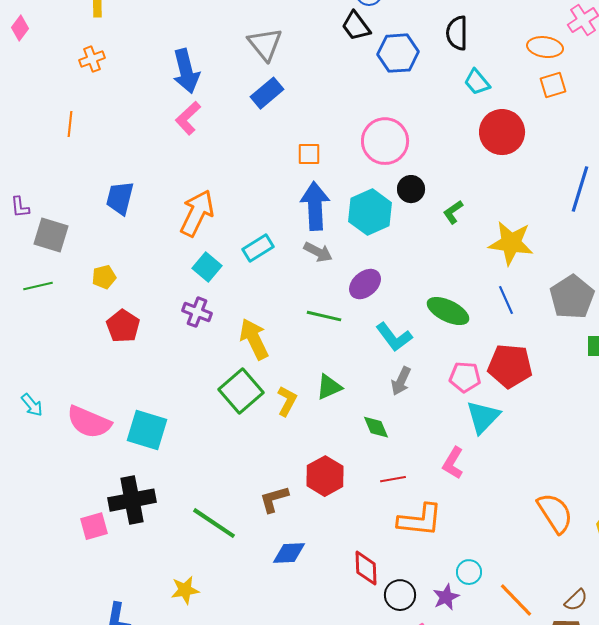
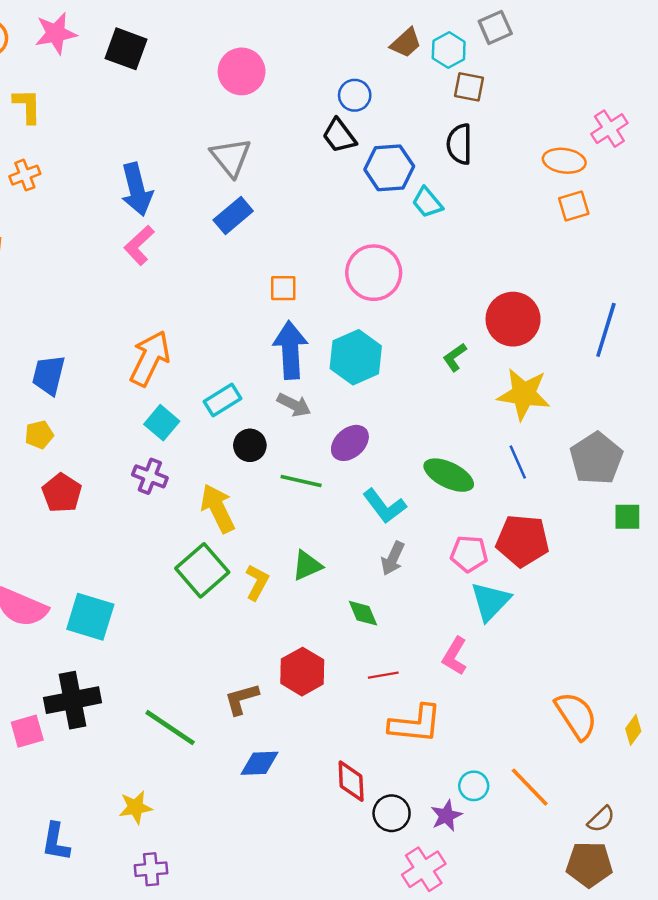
cyan trapezoid: (477, 82) -> (427, 202), moved
red circle: (502, 132) -> (513, 319), moved
black circle: (411, 189) -> (250, 445), moved
blue trapezoid: (120, 198) -> (49, 375), moved
orange line: (516, 600) -> (530, 787), moved

